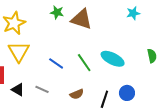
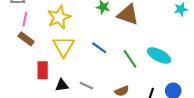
blue line: (56, 63) -> (99, 48), moved
black triangle: (18, 90) -> (62, 85), turned -40

